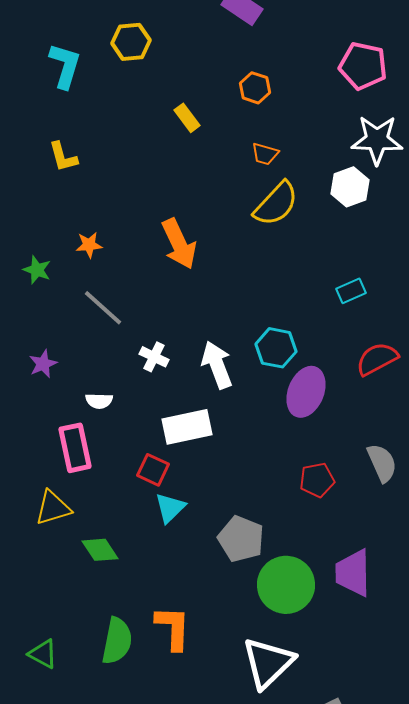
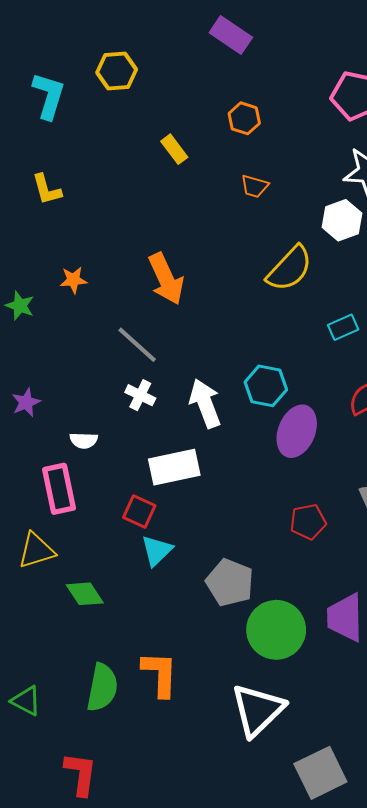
yellow semicircle: (276, 204) -> (290, 269), moved
gray line: (103, 308) -> (137, 345), moved

